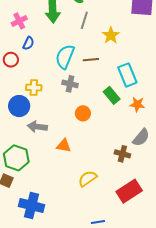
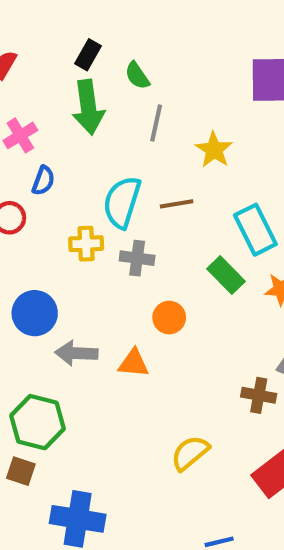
yellow cross: (34, 88) -> (86, 244), moved
orange triangle: (64, 146) -> (133, 363), moved

